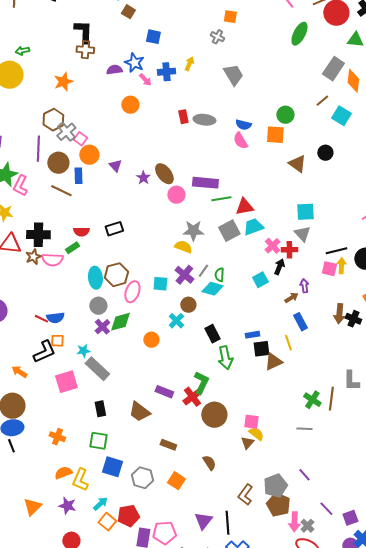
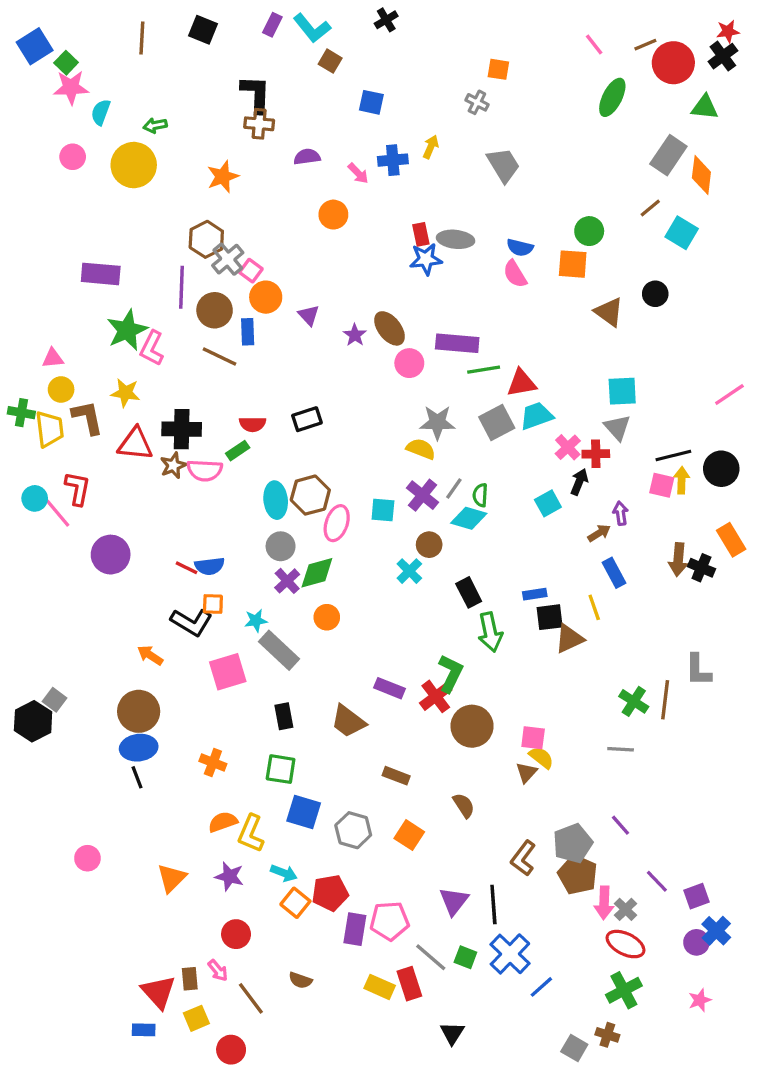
blue star: (134, 63) -> (426, 259), moved, turned -30
orange circle: (151, 340) -> (327, 617), moved
black L-shape: (44, 352) -> (191, 622), turned 55
cyan arrow: (100, 504) -> (284, 873), turned 63

